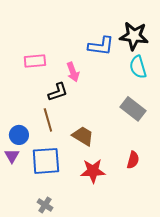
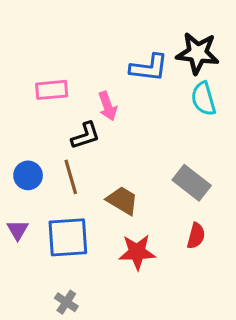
gray rectangle: (133, 109) -> (192, 183), moved
blue circle: (19, 135) -> (28, 175), moved

